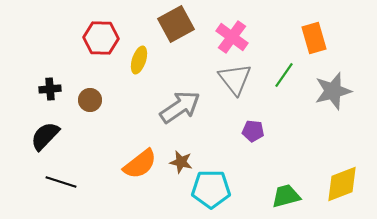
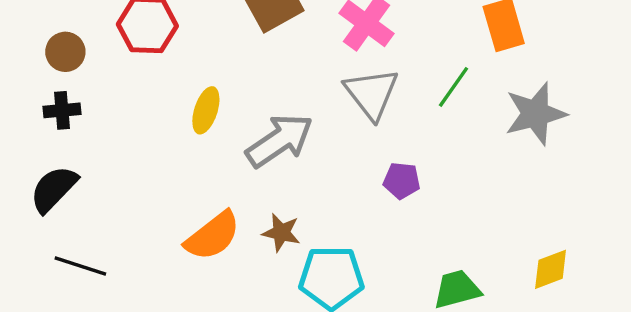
yellow ellipse: (139, 60) -> (206, 110), moved
brown circle: (90, 100) -> (65, 52), moved
yellow diamond: (342, 184) -> (551, 269), size x0.7

